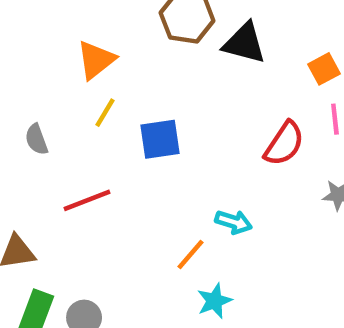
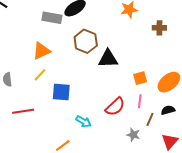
black triangle: (244, 43) -> (108, 59), turned -30
cyan arrow: (234, 222) -> (83, 122), moved

